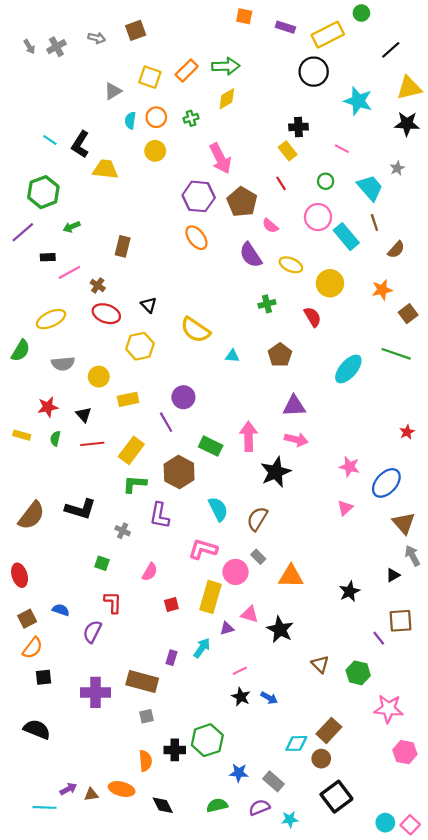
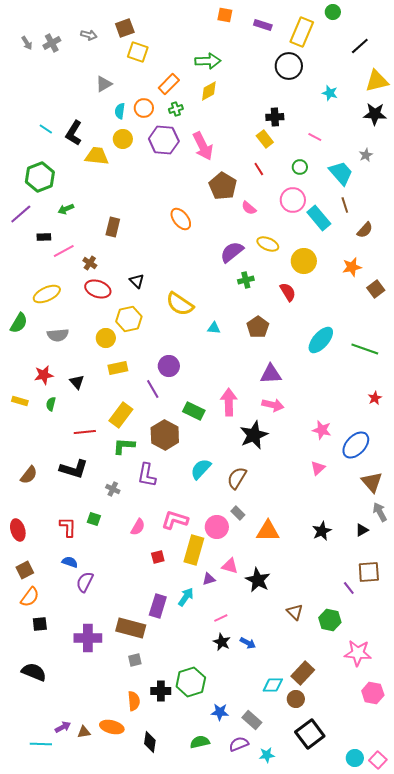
yellow rectangle: (328, 35) -> (302, 32), turned -40
orange rectangle: (187, 71) -> (169, 84), moved
yellow square: (150, 77) -> (138, 52), moved
cyan star: (358, 101) -> (330, 93), size x0.6
yellow circle: (155, 151) -> (123, 139), moved
purple hexagon: (199, 196) -> (164, 140), moved
purple semicircle: (251, 255) -> (232, 252), moved, turned 85
green line: (396, 354) -> (365, 349), moved
yellow circle: (99, 377) -> (106, 338), moved
red line: (92, 444) -> (85, 432), moved
cyan semicircle: (218, 509) -> (201, 469), turned -110
brown semicircle: (31, 516) -> (29, 475), size x0.7
pink L-shape: (203, 549) -> (175, 520), moved
black star: (349, 591) -> (322, 531), moved
red L-shape: (113, 602) -> (68, 527), moved
blue semicircle: (61, 610) -> (70, 562), moved
purple rectangle: (171, 658) -> (158, 606), size x1.6
black diamond: (163, 805) -> (150, 742), turned 35

